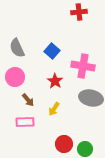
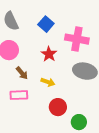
yellow arrow: (54, 109) -> (48, 82), turned -104
red circle: (64, 144) -> (58, 107), moved

